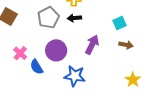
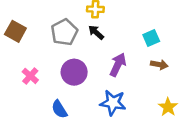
black arrow: (74, 18) -> (96, 32), turned 48
blue semicircle: (37, 67) -> (59, 109), moved
blue star: (75, 76) -> (113, 103), moved

